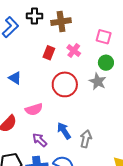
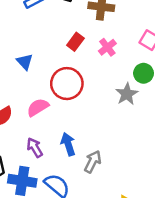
red circle: (65, 84) -> (67, 84), moved
pink semicircle: (34, 109) -> (38, 107), turned 150

